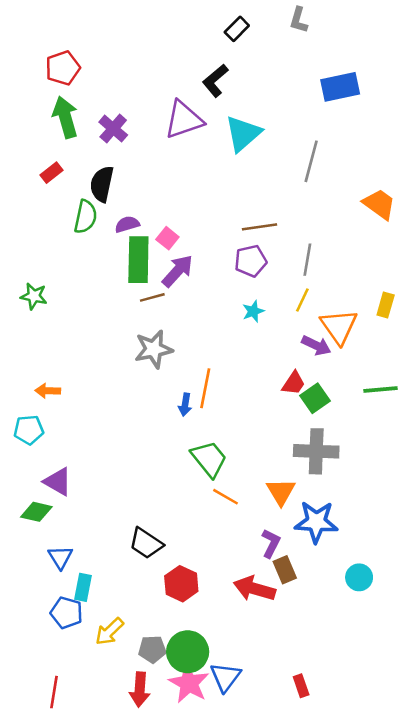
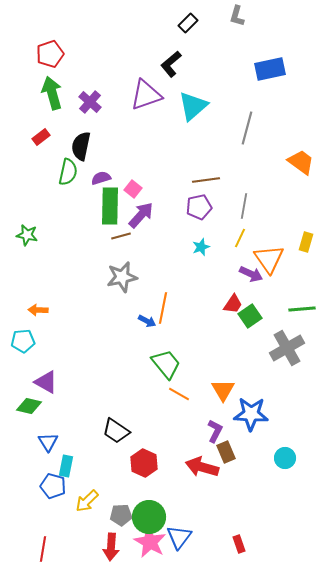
blue arrow: (185, 405) -> (147, 321), turned -72
gray cross: (316, 451) -> (287, 348), moved, turned -32

